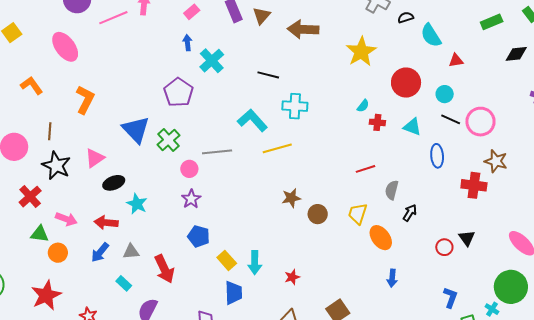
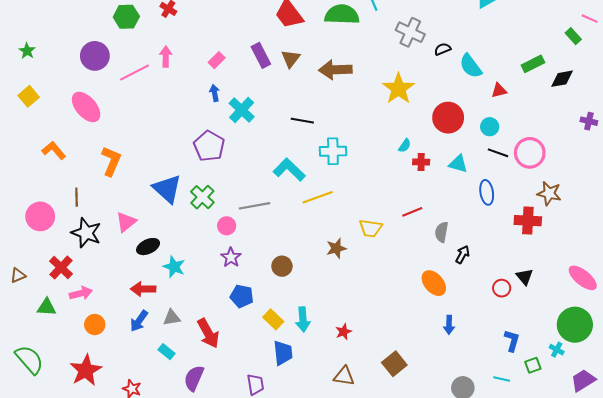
green rectangle: (492, 22) -> (533, 64), moved
brown circle: (318, 214) -> (282, 266), moved
yellow trapezoid: (358, 214) -> (371, 228), moved, turned -95
pink arrow: (66, 219) -> (81, 293), moved, turned -30
green triangle: (40, 234) -> (47, 307), moved

